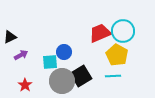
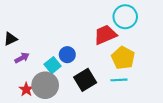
cyan circle: (123, 31) -> (125, 17), moved
cyan square: (50, 62) -> (53, 65), turned -35
gray circle: (62, 81) -> (45, 85), moved

